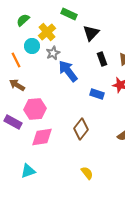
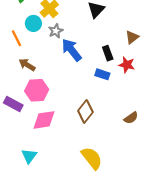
black rectangle: (102, 59) -> (108, 53), moved
brown arrow: (17, 85) -> (27, 65), moved
cyan triangle: (28, 171) -> (29, 156), turned -35
yellow semicircle: (87, 173) -> (92, 158), size x1.6

